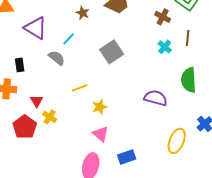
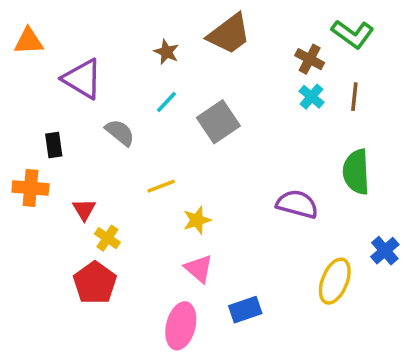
cyan line: (69, 39) -> (166, 102), moved
cyan cross: (165, 47) -> (311, 97), moved
red pentagon: (25, 127) -> (95, 283), moved

